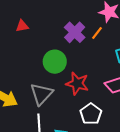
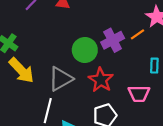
purple cross: (75, 32) -> (113, 40), moved

